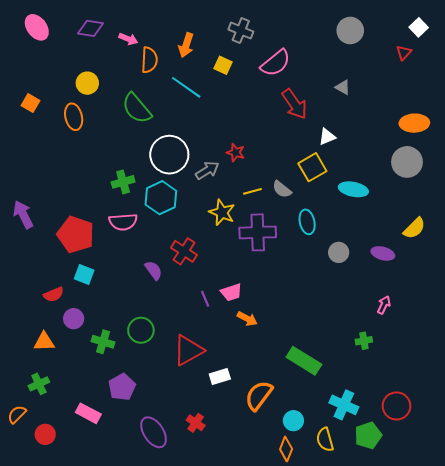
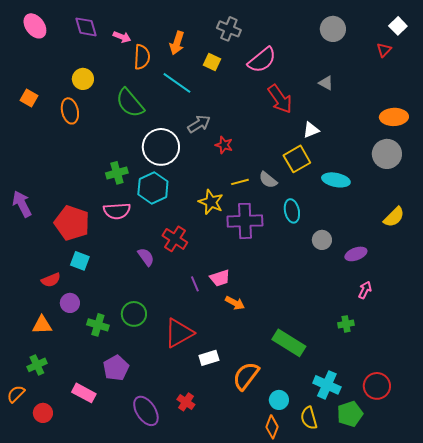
purple diamond: (90, 28) -> (86, 27), turned 65
gray arrow: (207, 170) -> (199, 124), moved
purple ellipse: (383, 253) -> (356, 254), moved, turned -35

